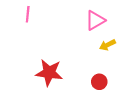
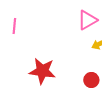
pink line: (28, 14) -> (14, 26), moved

